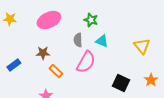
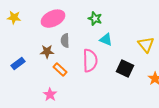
gray semicircle: (78, 40) -> (65, 41), moved
pink semicircle: (86, 62) -> (90, 61), turned -30
black square: (121, 83) -> (125, 69), moved

